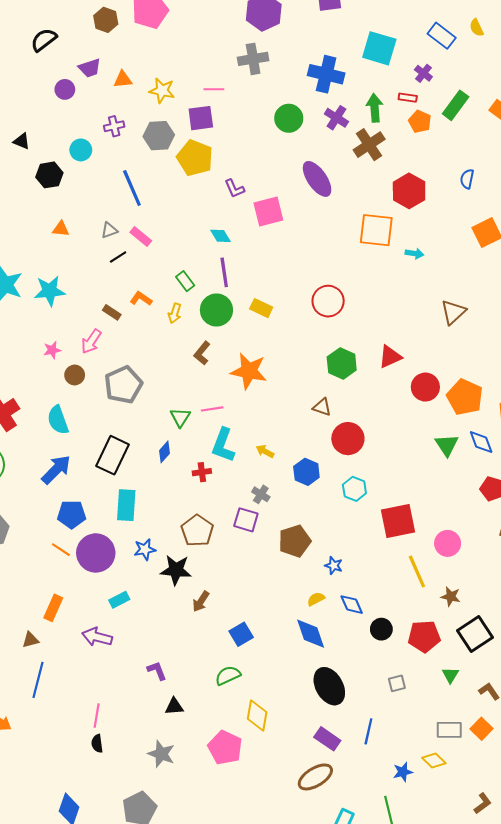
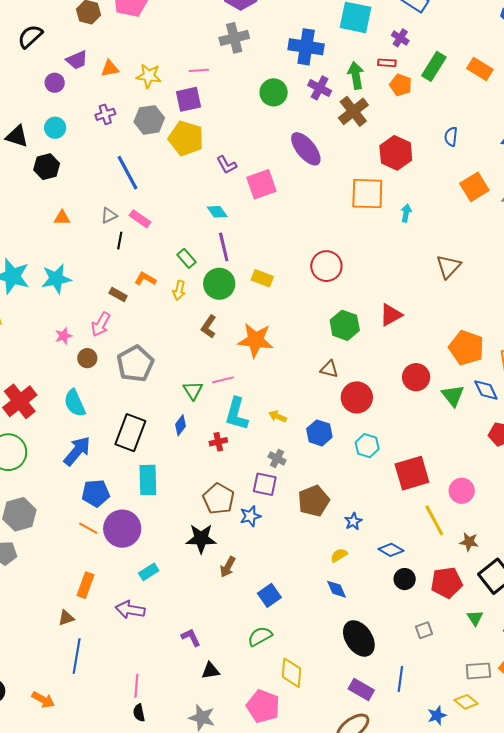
black triangle: (22, 141) -> (17, 136), size x1.4
cyan circle: (81, 150) -> (55, 128), moved
cyan arrow: (414, 254) -> (406, 213), turned -84
black line: (118, 257) -> (120, 241), turned -42
red circle: (425, 387) -> (416, 377), moved
blue star: (145, 549) -> (250, 516), moved
blue star: (334, 566) -> (353, 521), turned 30
blue diamond: (352, 605) -> (391, 550), moved, turned -30
blue diamond: (311, 634) -> (336, 589), size x0.7

